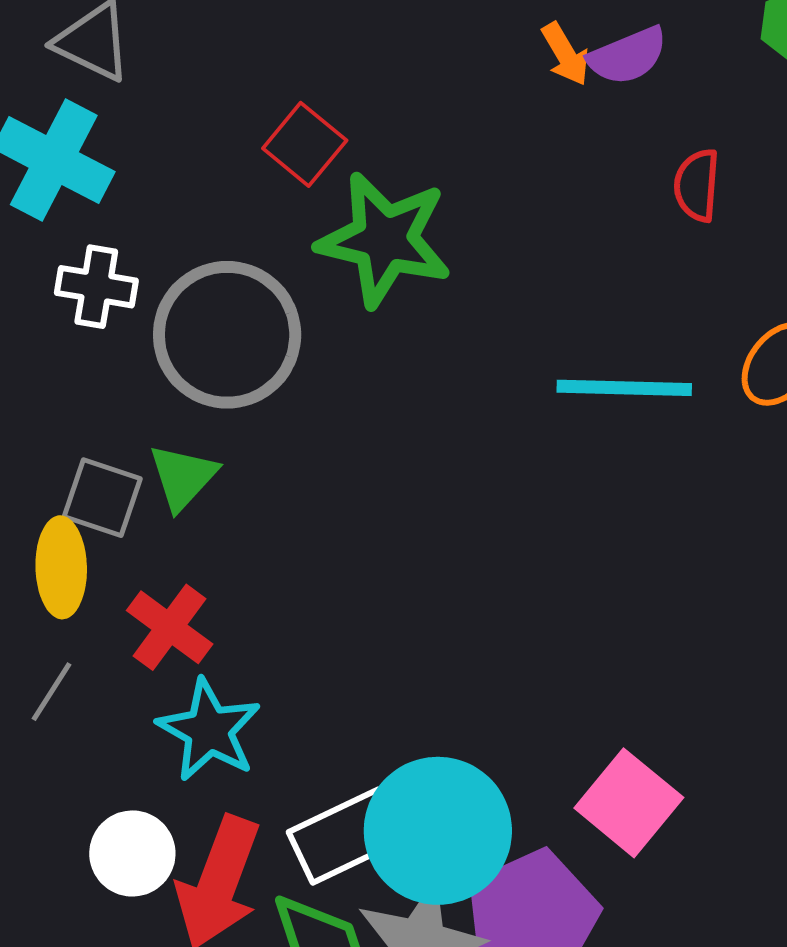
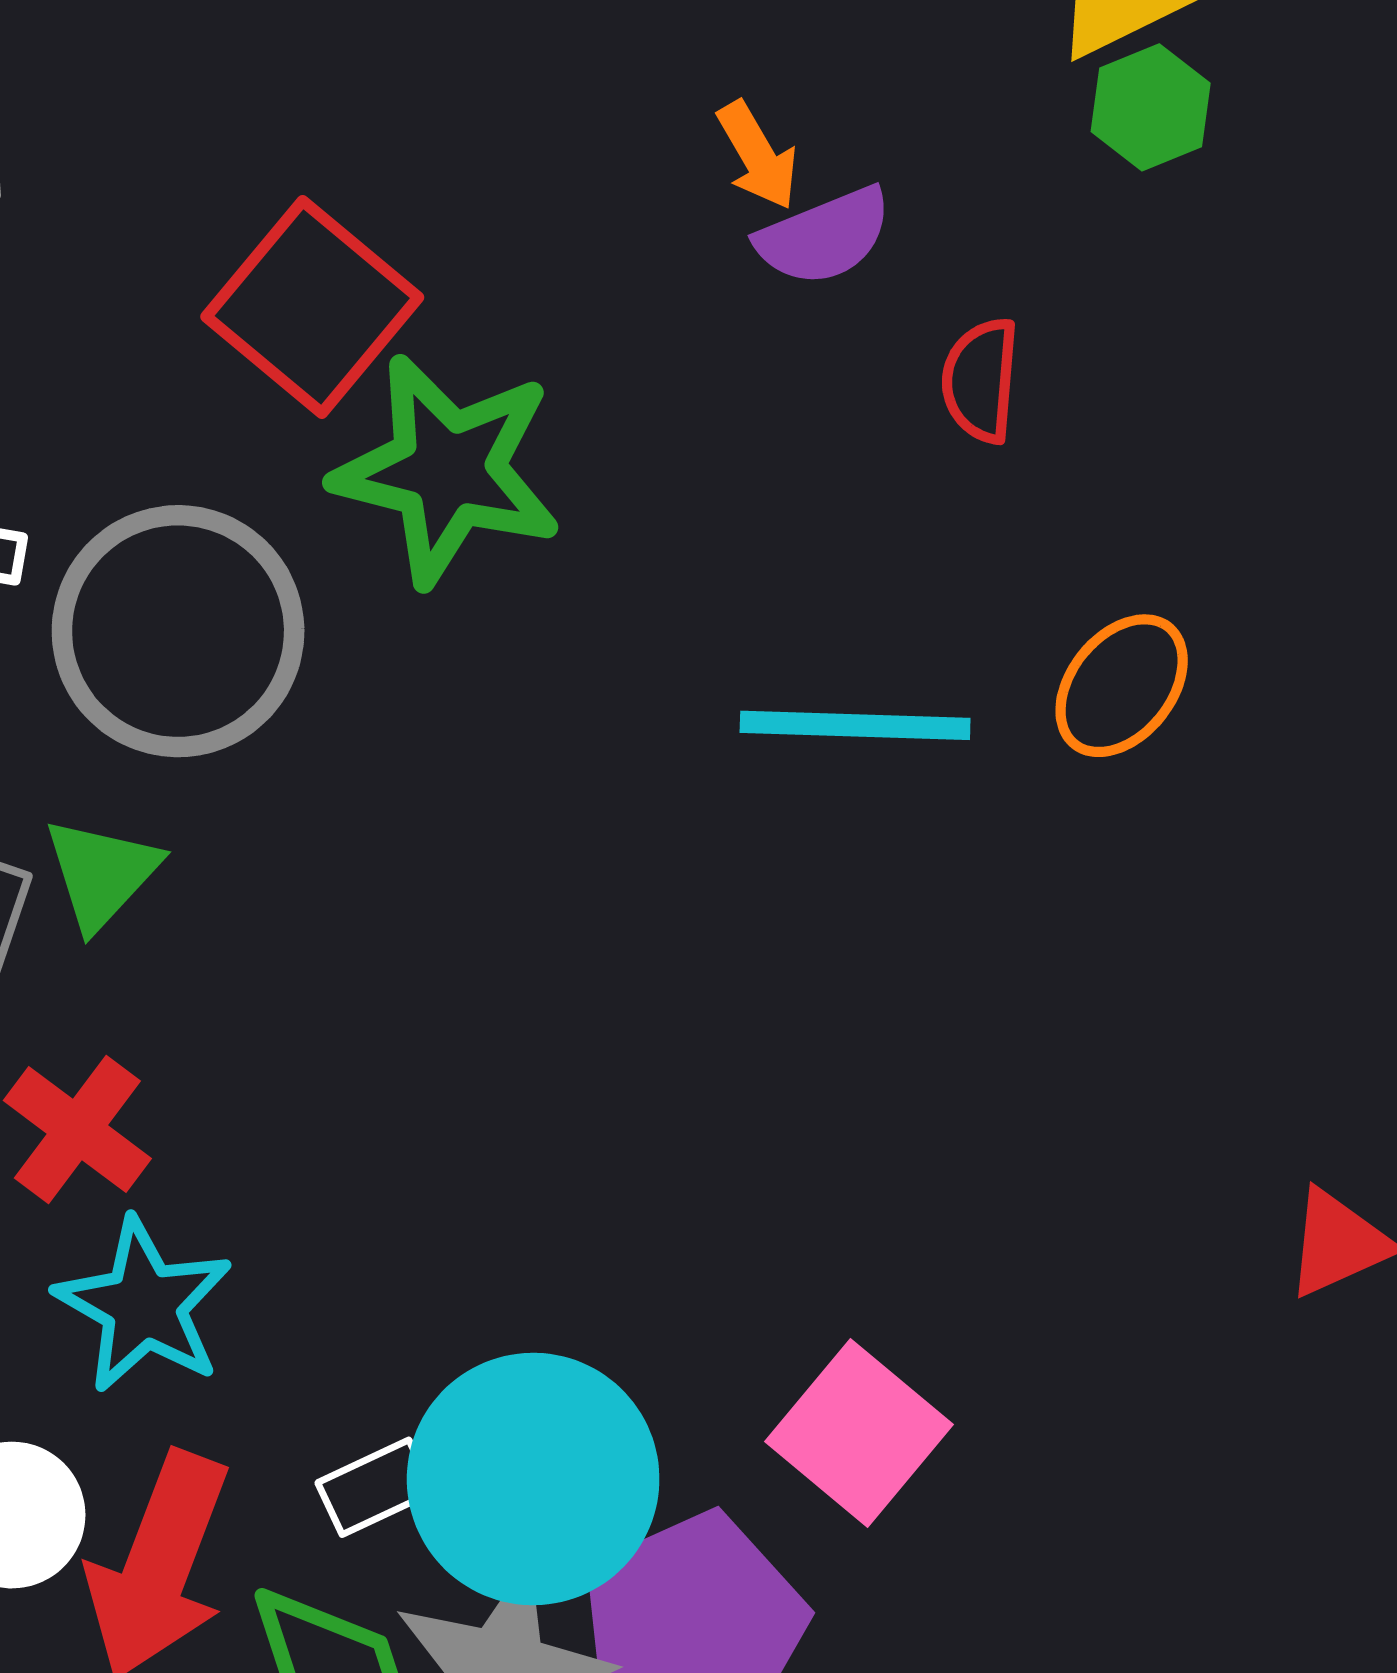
purple semicircle: (628, 56) -> (824, 236), moved
red square: (305, 144) -> (312, 307), size x1.5
white rectangle: (345, 836) -> (375, 1487), size x0.6

